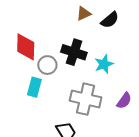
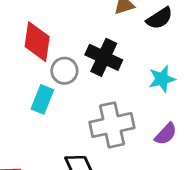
cyan star: (104, 64) -> (162, 79), moved
gray cross: (86, 99) -> (112, 125), turned -32

